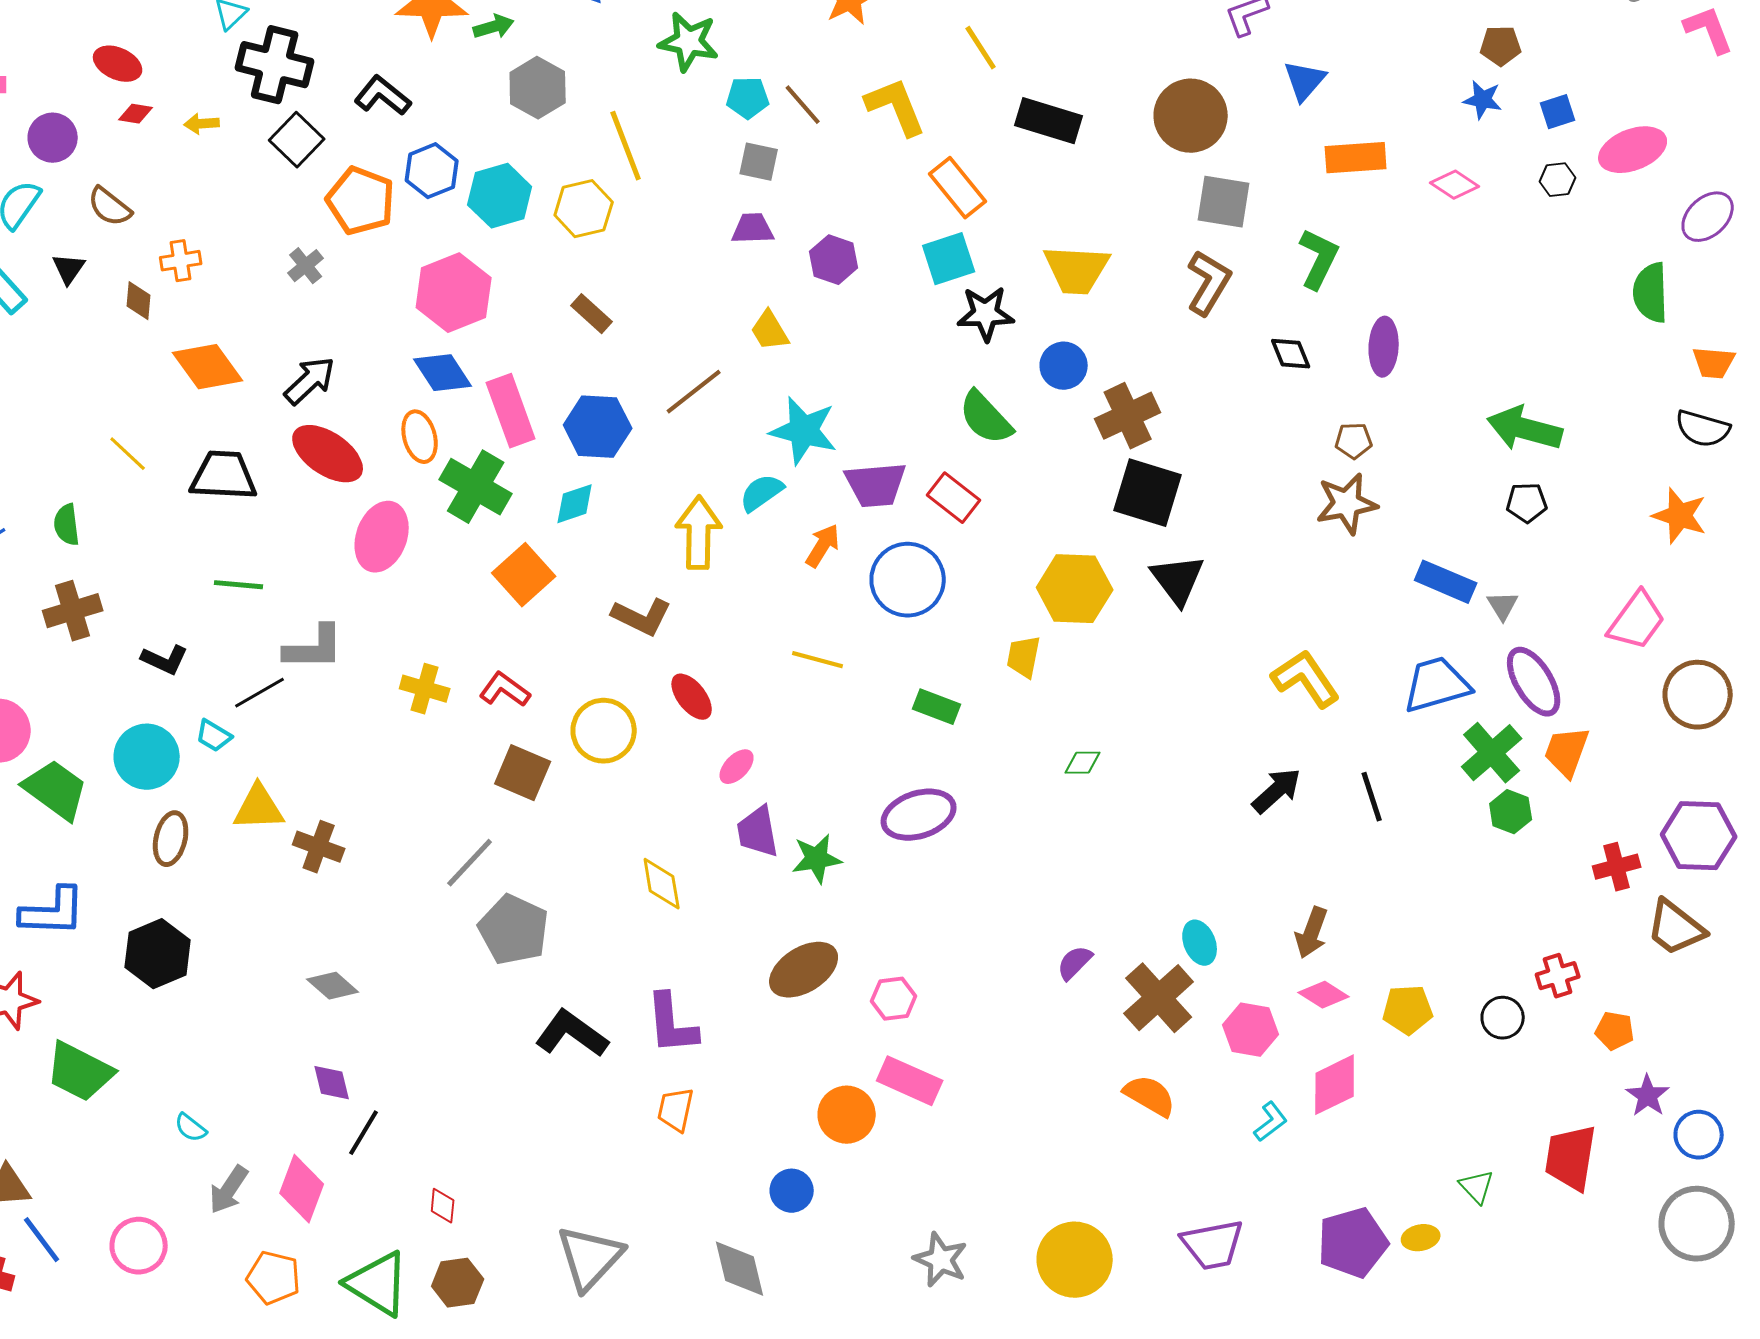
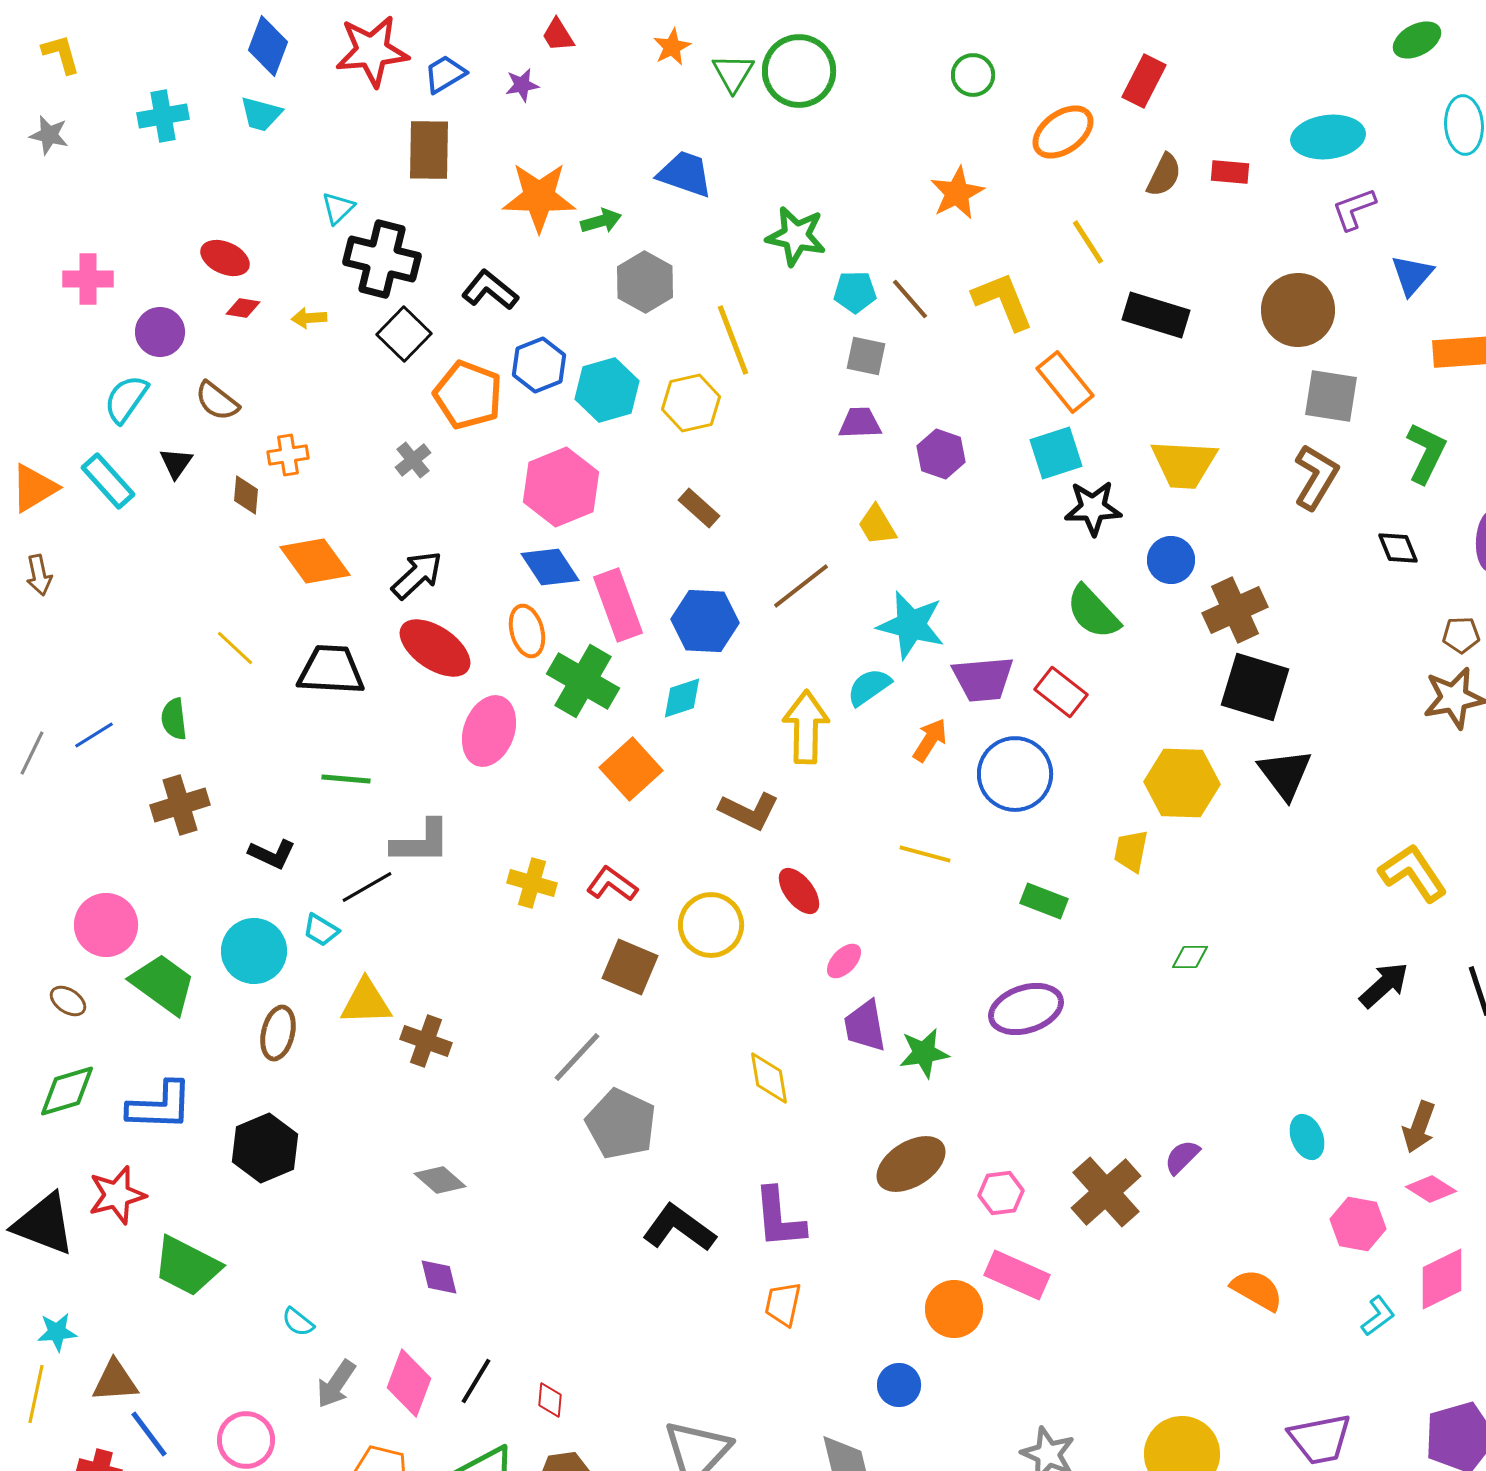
brown cross: (1159, 998) -> (1106, 1192), moved
black line: (364, 1133) -> (476, 1381), moved

